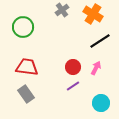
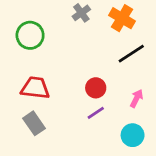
pink arrow: (96, 68) -> (136, 98), moved

